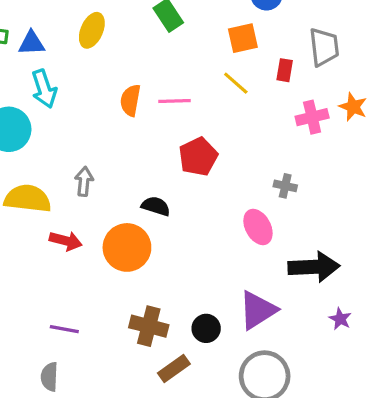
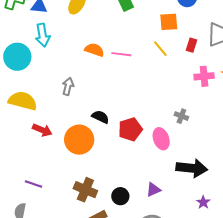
orange semicircle: (130, 100) -> (94, 50), turned 90
red pentagon: (198, 157) -> (130, 129), moved
gray arrow: (84, 181) -> (68, 86), moved
purple triangle: (258, 310) -> (153, 190), size x0.6

